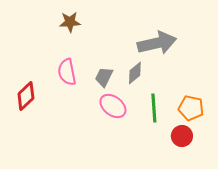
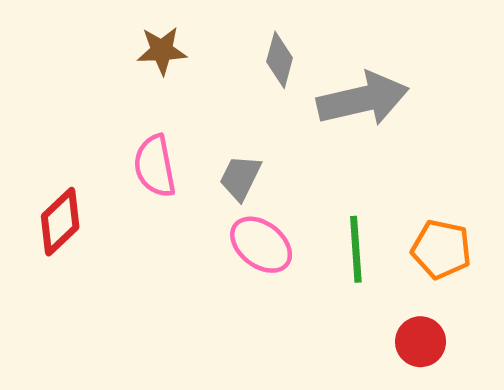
gray diamond: (135, 73) -> (280, 60), moved, turned -35
red circle: (182, 136) -> (421, 342), moved

